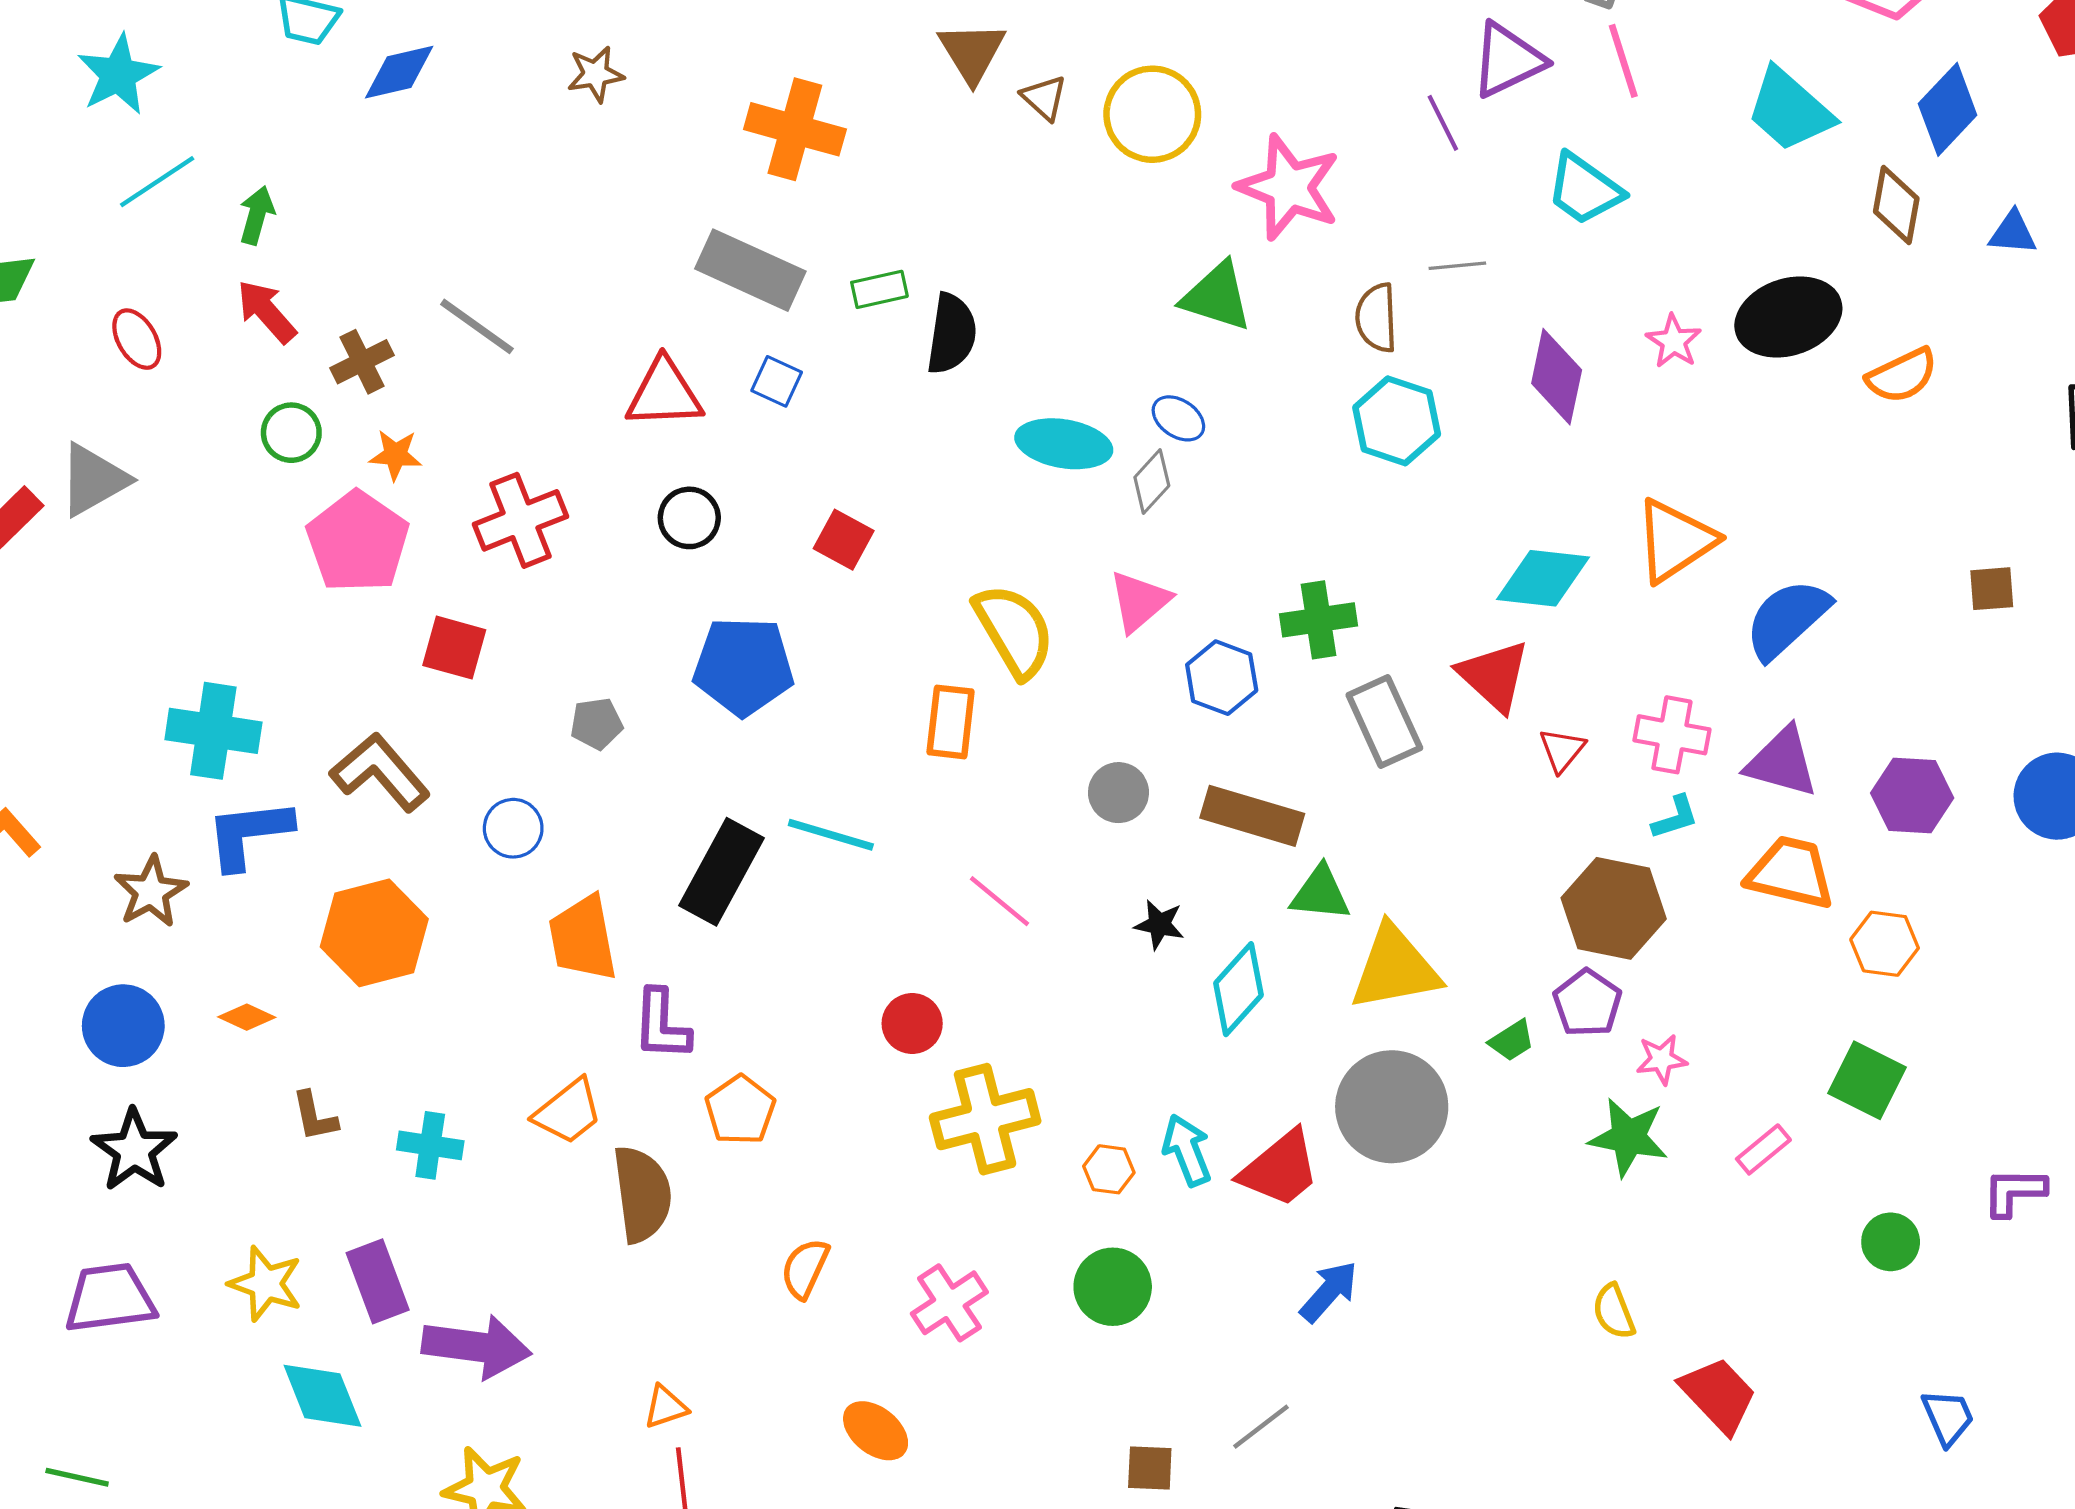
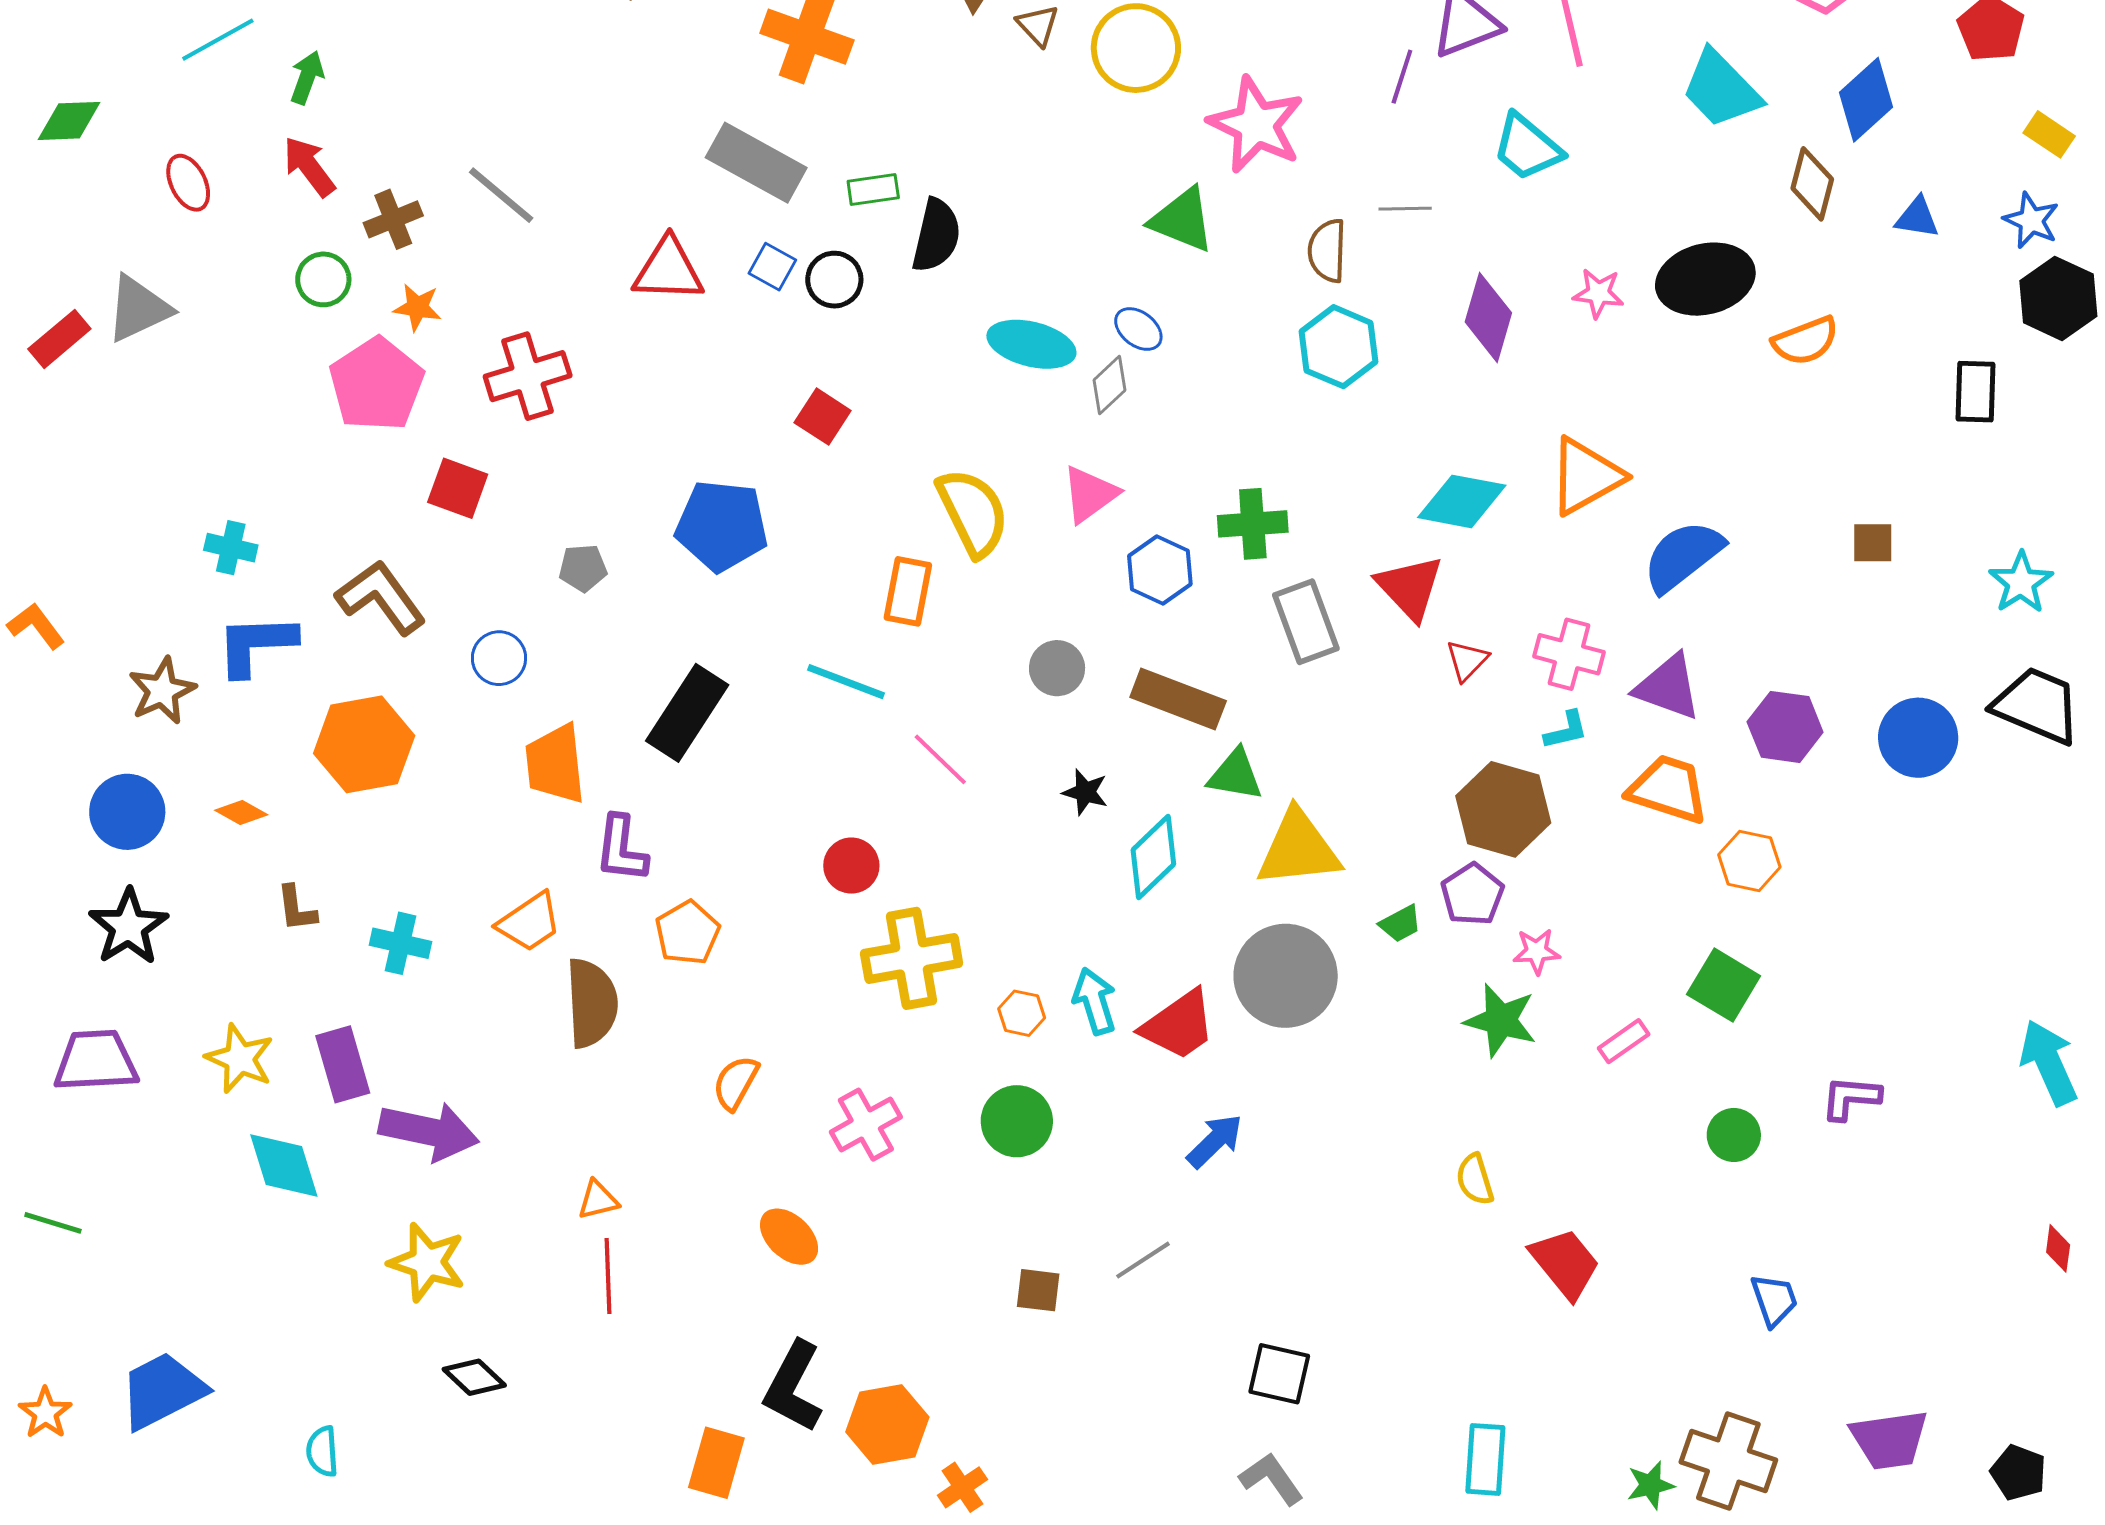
purple line: (1443, 123) -> (1402, 77), turned 40
pink star: (1674, 341) -> (1598, 293), turned -30
black circle: (689, 518) -> (834, 280), moved
cyan cross: (213, 731) -> (231, 548), size x0.6
cyan line: (831, 835) -> (846, 682), moved

